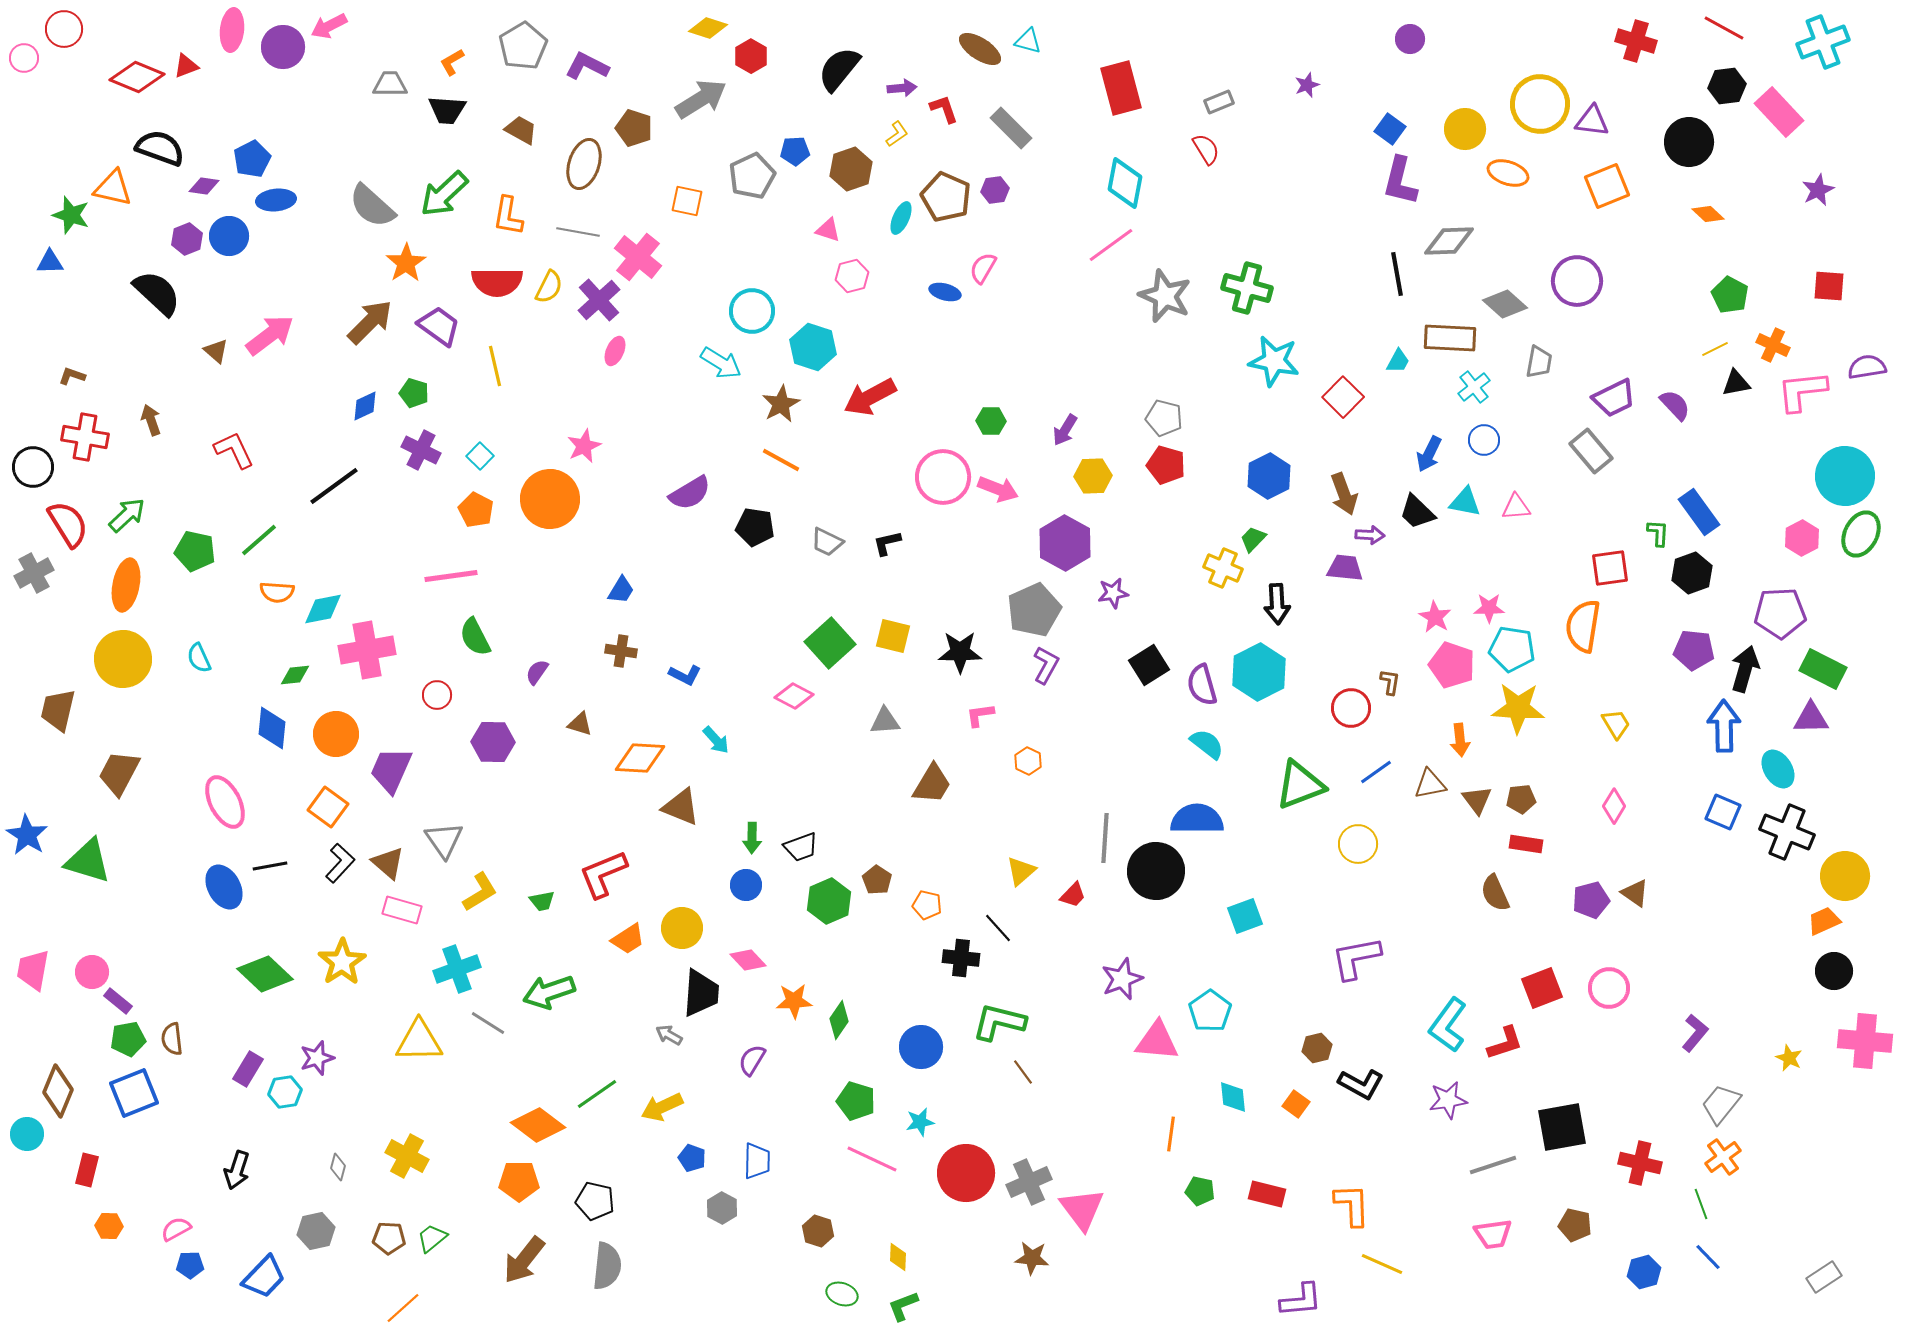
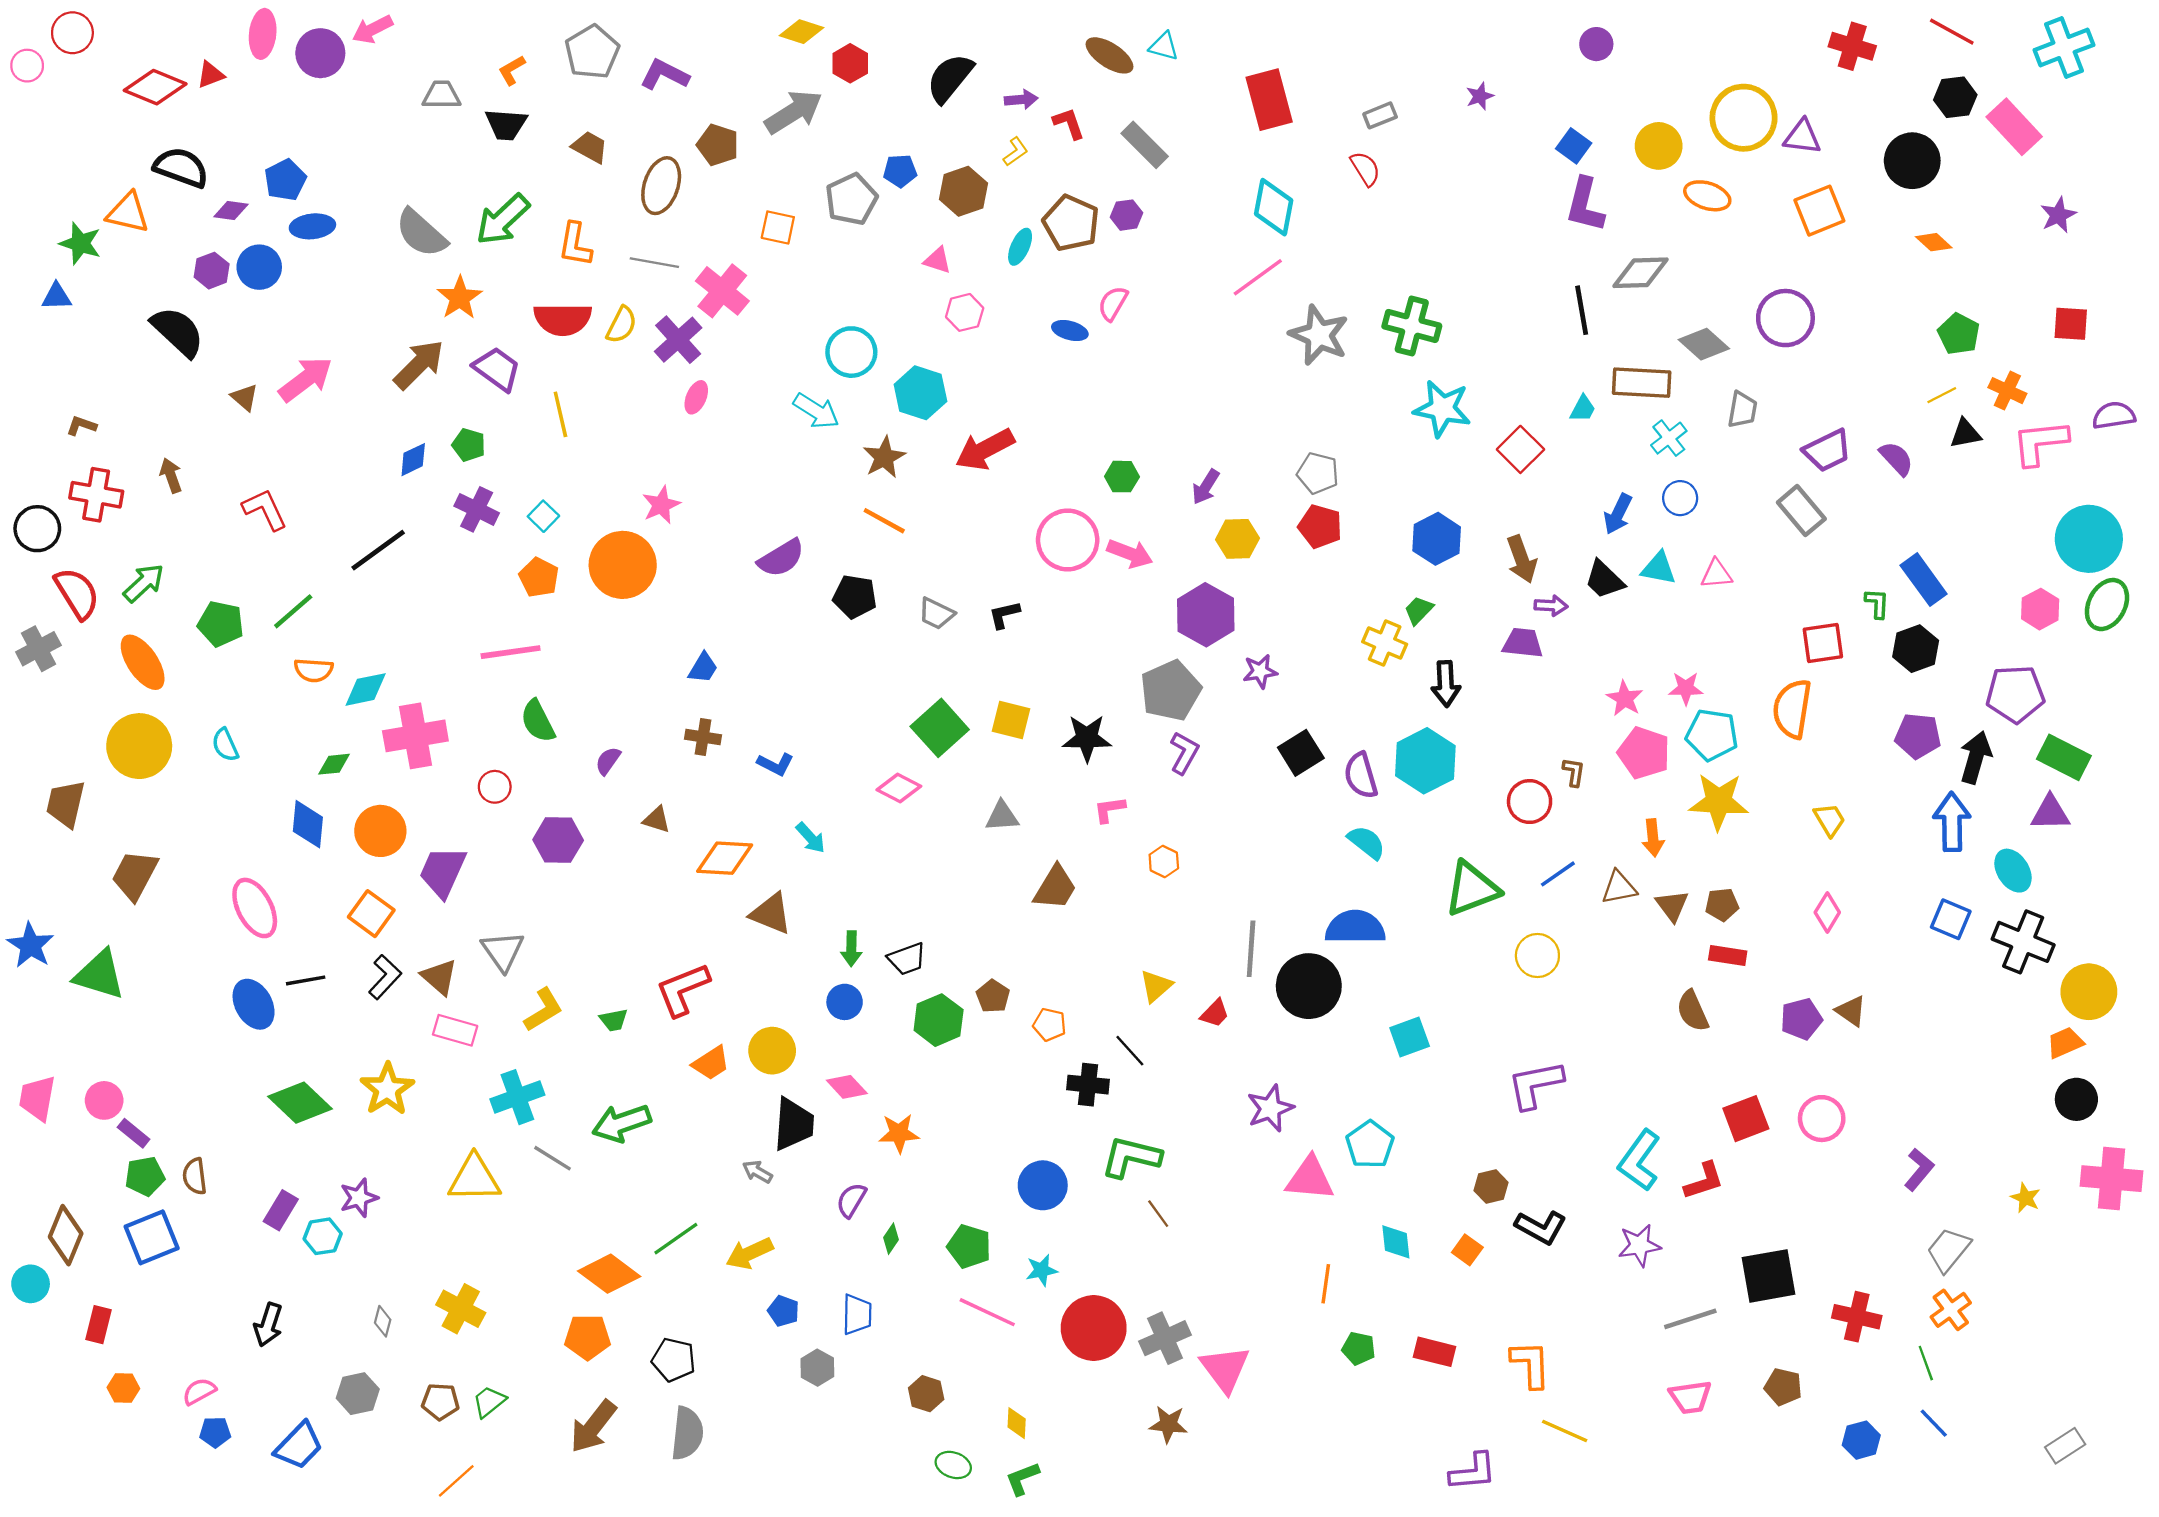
orange ellipse: (126, 585) -> (143, 662), turned -45
green diamond: (839, 1020) -> (891, 1239), moved, size x0.7

